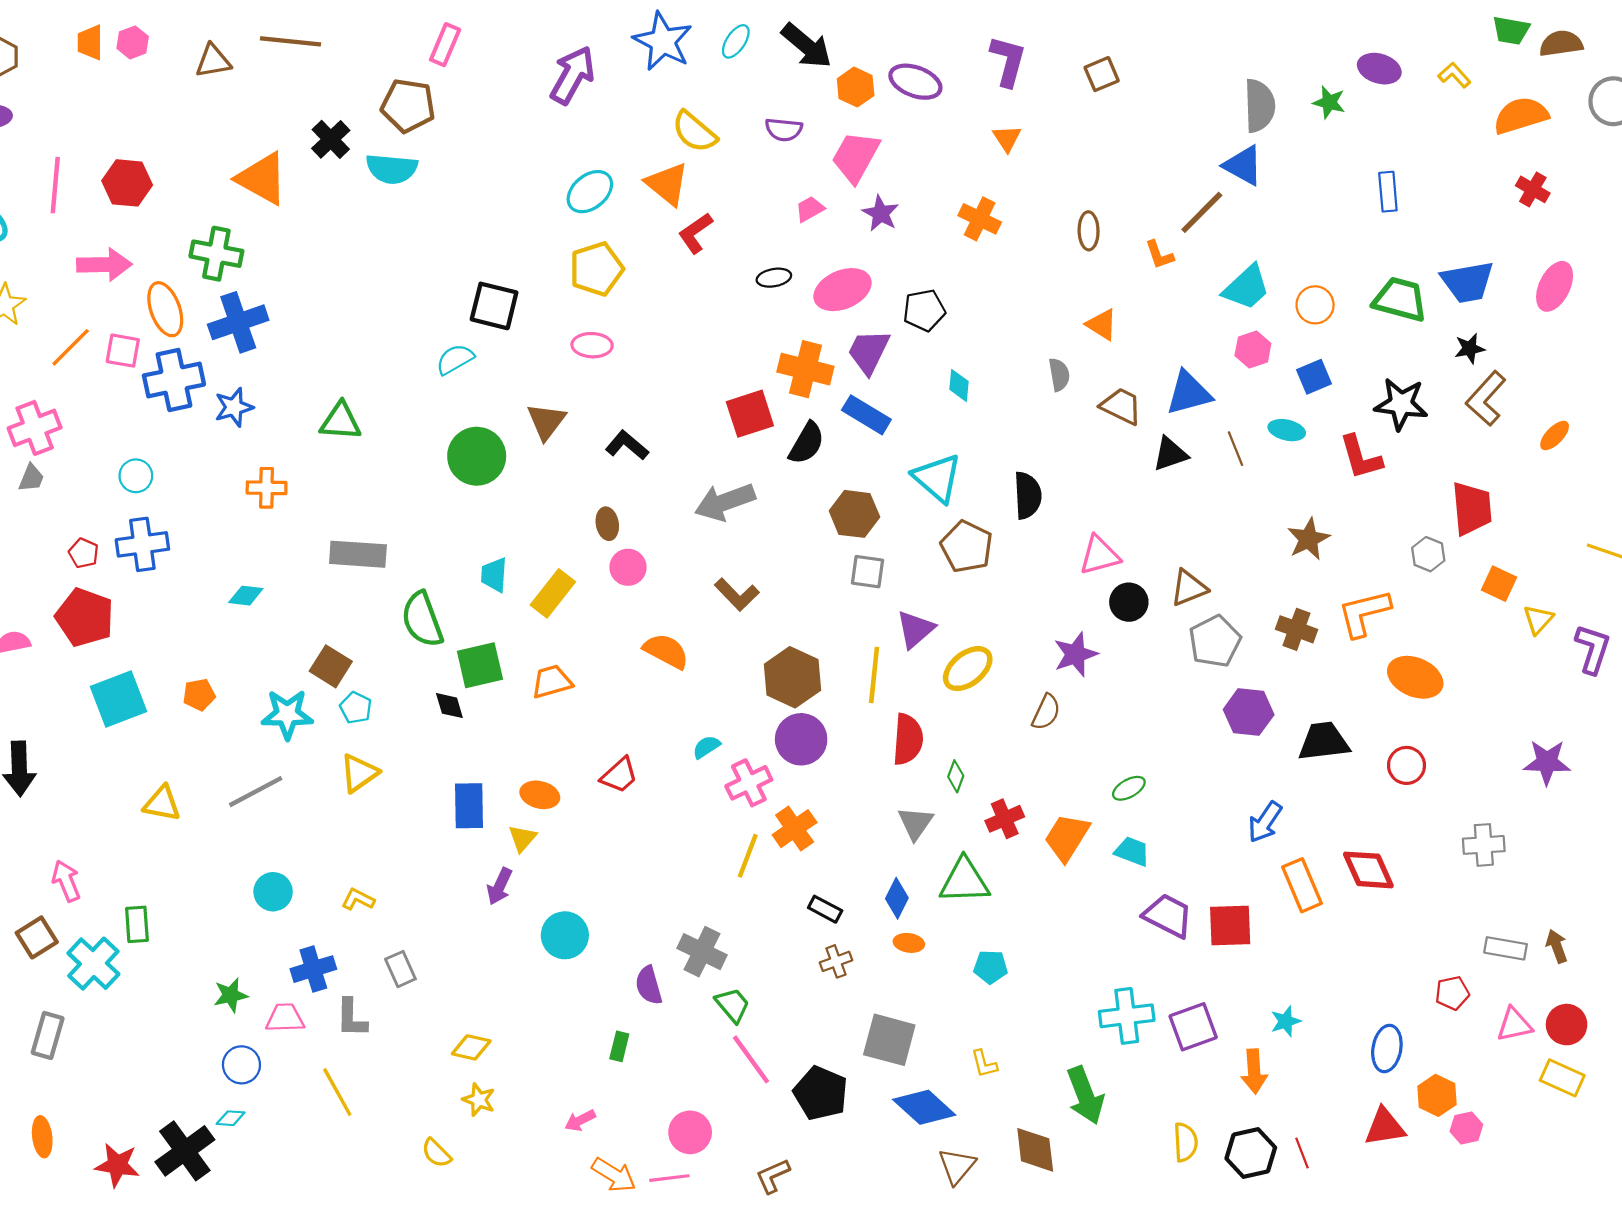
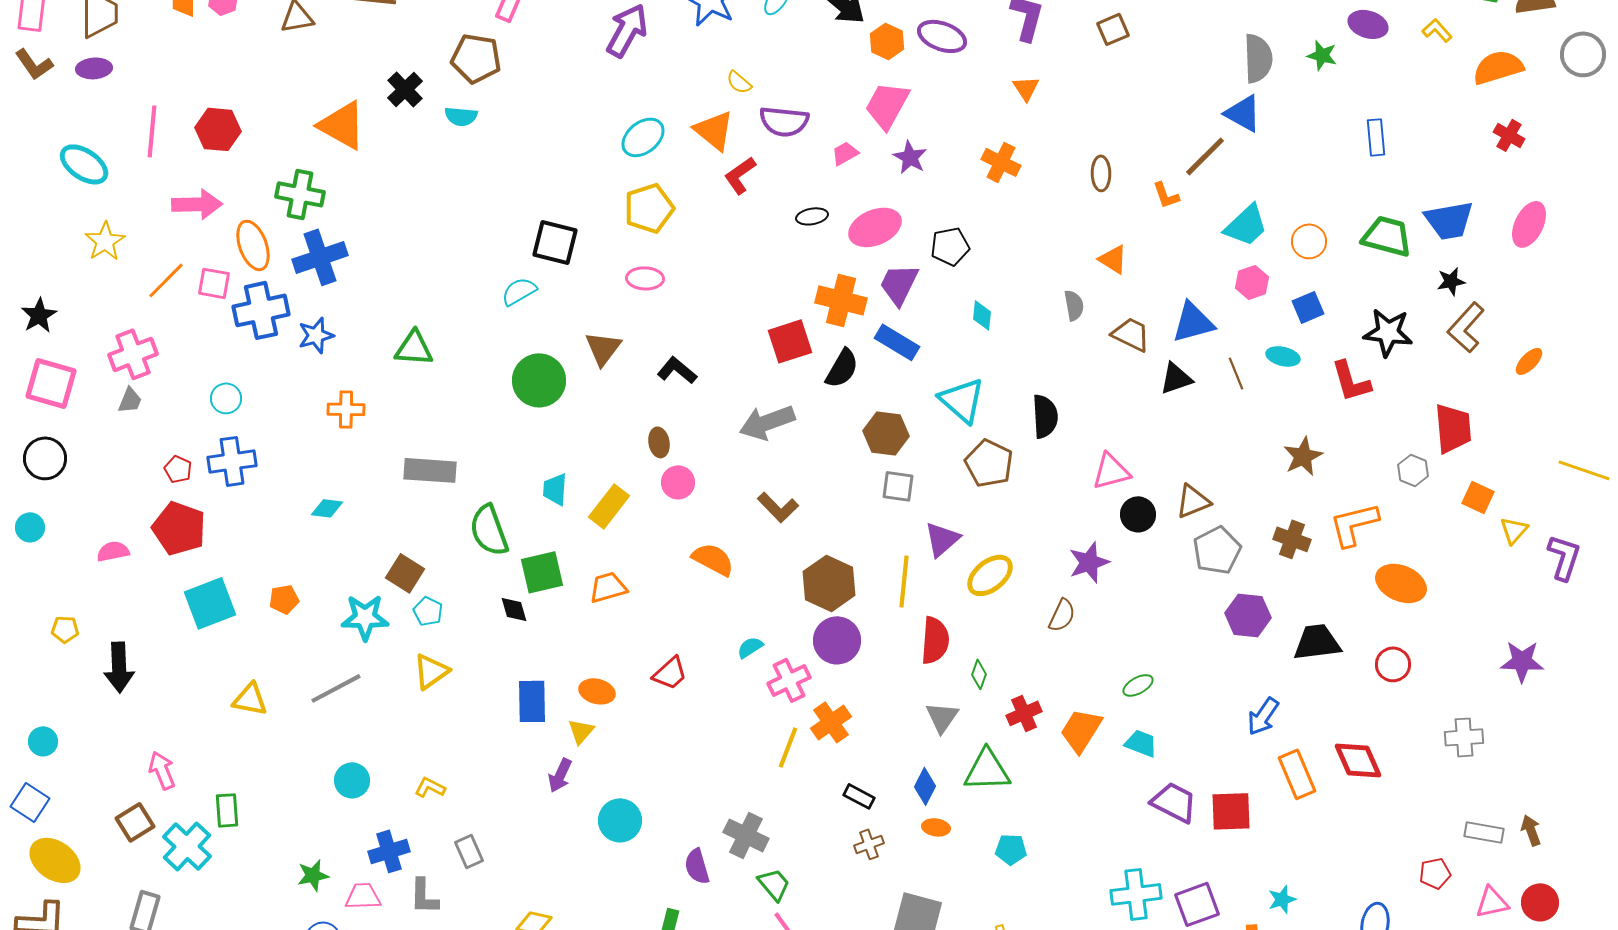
purple semicircle: (784, 130) -> (784, 121), moved, size x1.4
yellow semicircle: (694, 132) -> (739, 82), size x0.6
cyan semicircle: (392, 169) -> (461, 116), size x0.7

